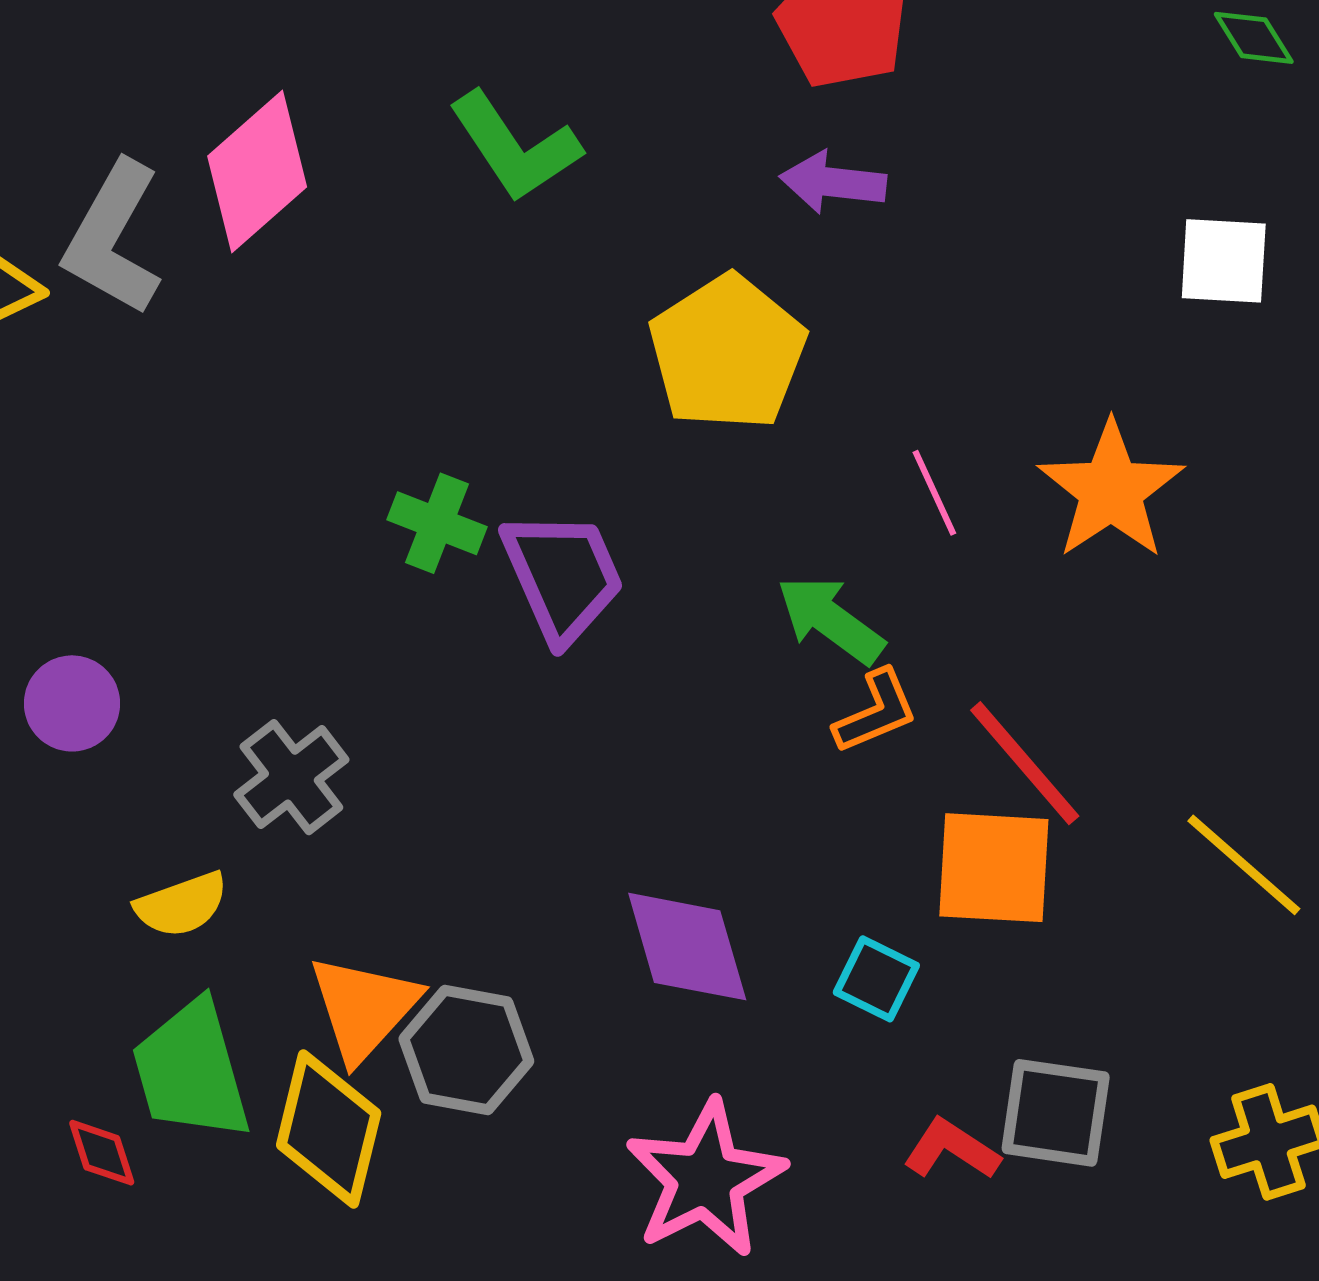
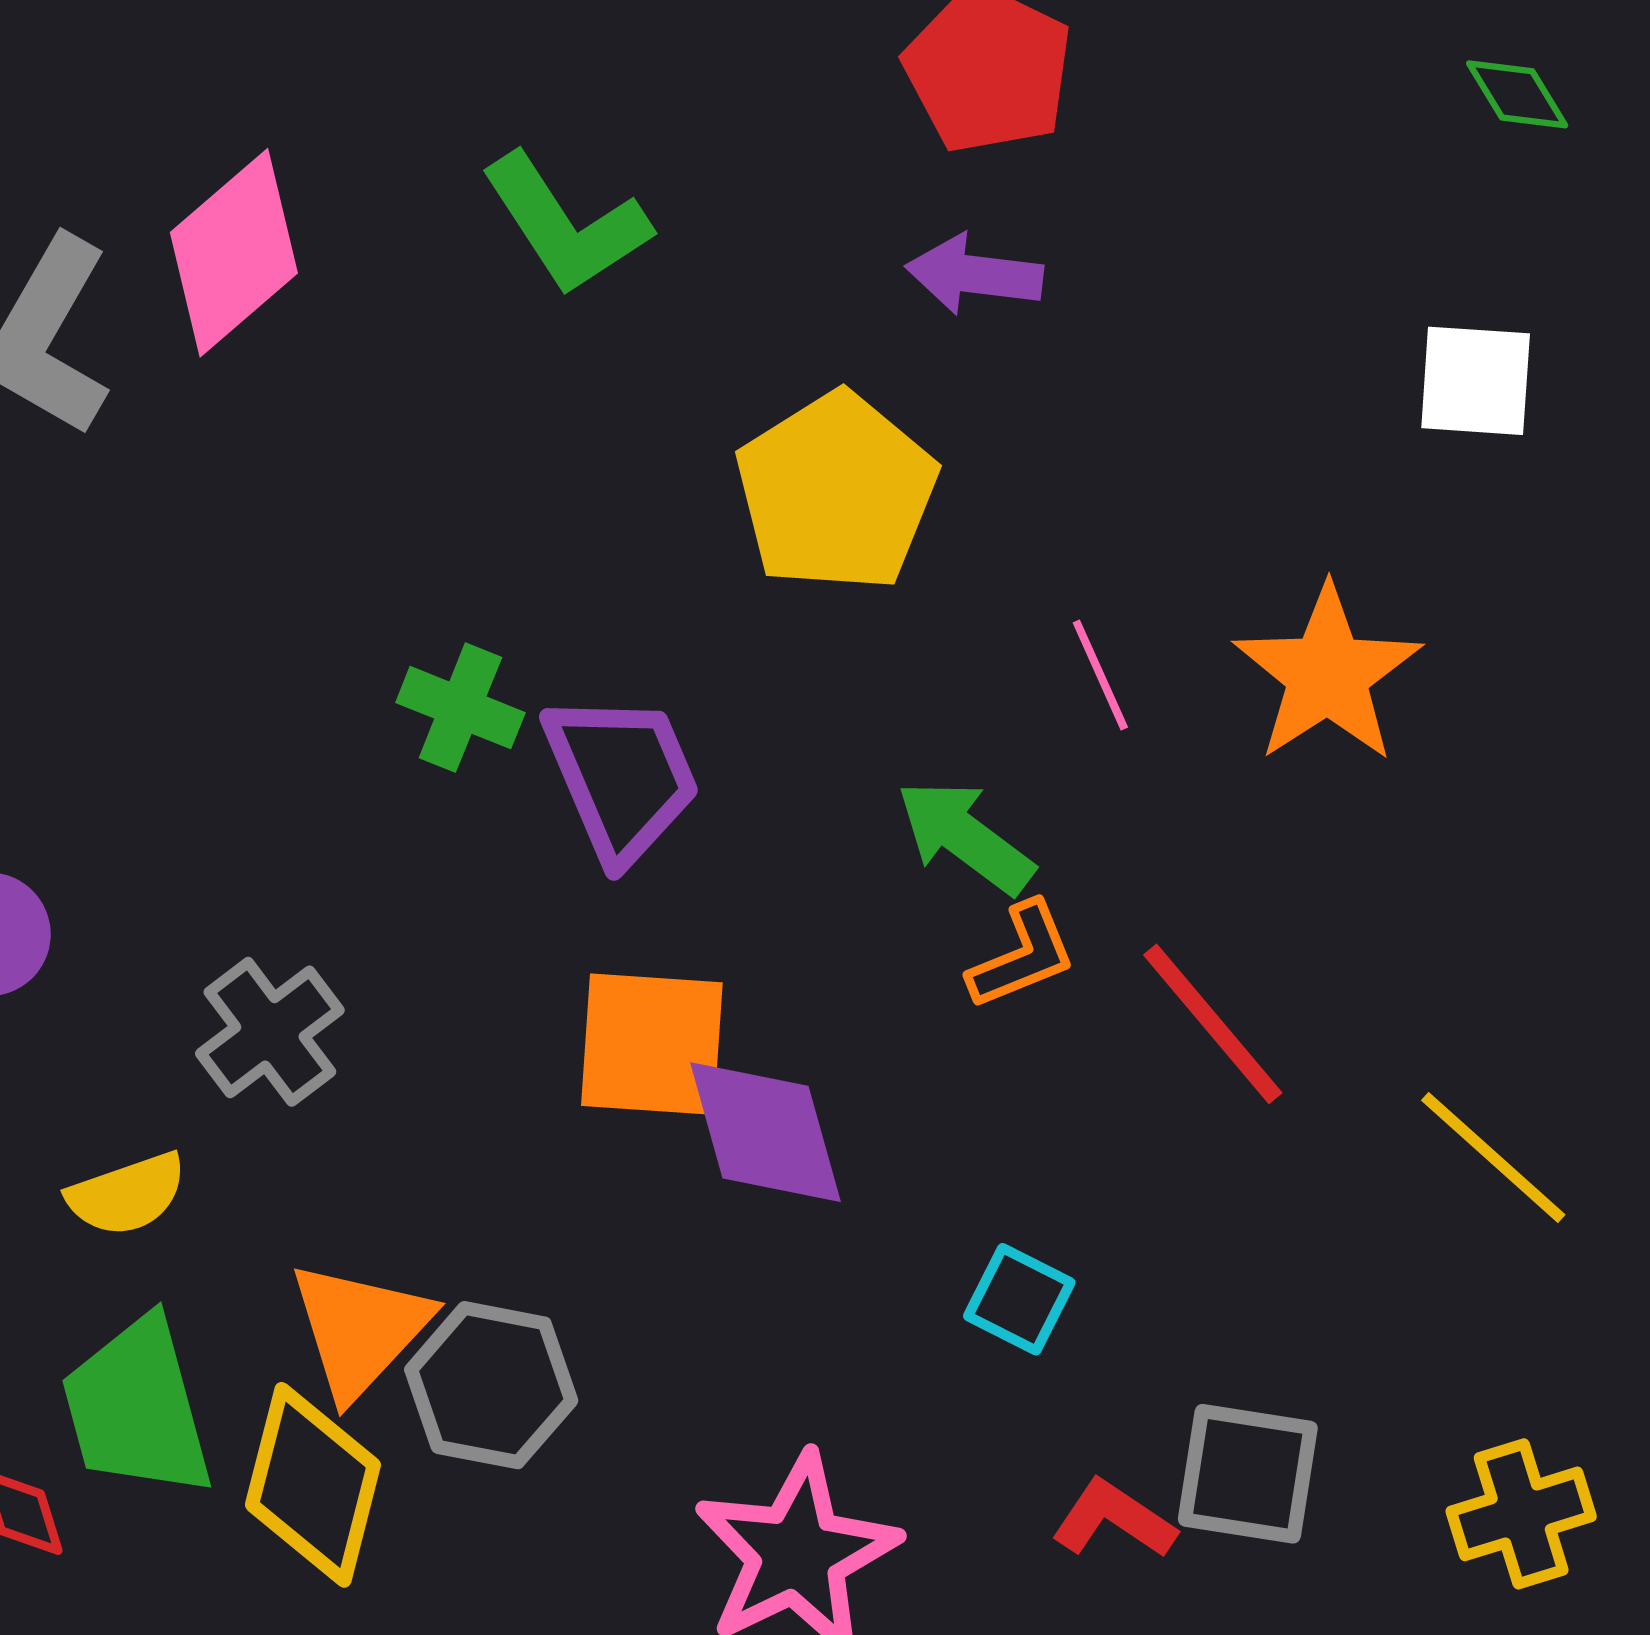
orange square: (994, 868) -> (652, 1044), moved
purple diamond: (687, 947) -> (766, 1132), moved

